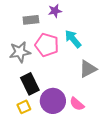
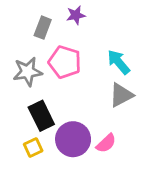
gray rectangle: (31, 20) -> (43, 28), turned -63
cyan arrow: (73, 39) -> (119, 62), moved
pink semicircle: (77, 104) -> (106, 143), turned -84

